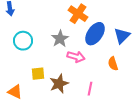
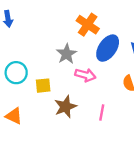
cyan circle: (23, 41) -> (16, 73), moved
yellow square: (38, 74) -> (43, 86), moved

